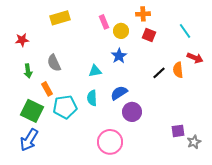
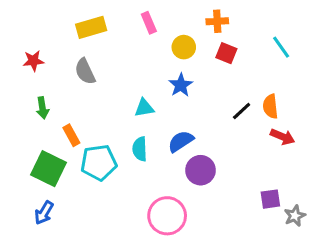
pink rectangle: (104, 22) -> (149, 23), moved
red arrow: (195, 58) -> (283, 137), moved
gray semicircle: (54, 63) -> (85, 71), moved
blue arrow: (29, 140) -> (44, 213), size x0.7

